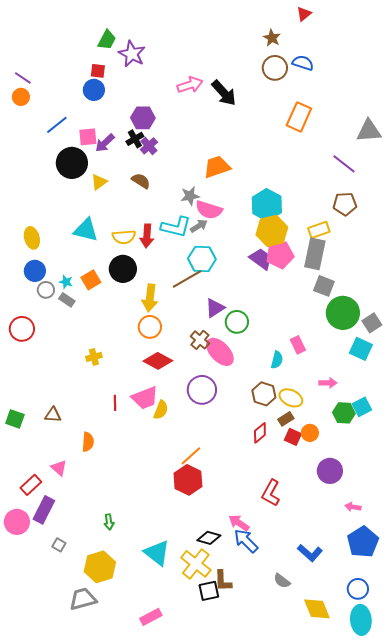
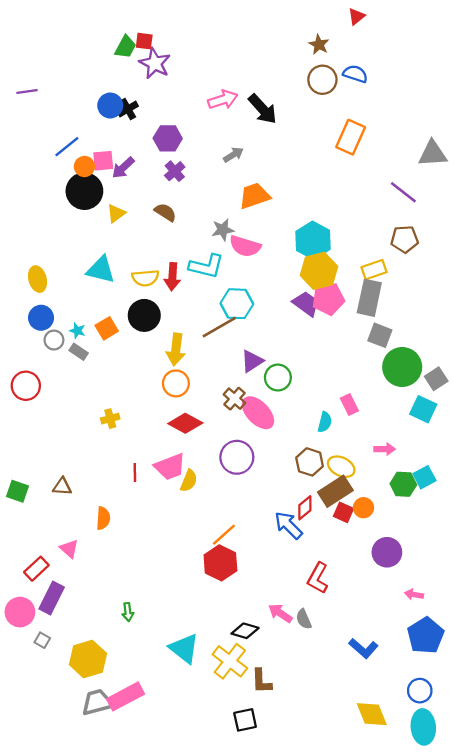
red square: (98, 71) -> (144, 41), moved
purple line: (23, 78) -> (27, 91), turned -42
orange circle: (21, 97) -> (84, 166), moved
black cross: (135, 139) -> (128, 109), moved
gray arrow: (199, 226) -> (233, 155), moved
brown rectangle: (286, 419) -> (335, 491), size x1.8
blue arrow: (246, 541) -> (288, 525), moved
gray square: (59, 545) -> (42, 640), moved
yellow hexagon: (100, 567) -> (88, 659), moved
gray semicircle: (282, 581) -> (304, 619), moved, turned 30
black square: (209, 591) -> (245, 720), moved
pink rectangle: (151, 617) -> (125, 696), moved, size x1.4

